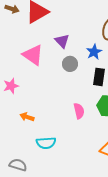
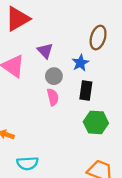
pink semicircle: (79, 111) -> (53, 97), moved

